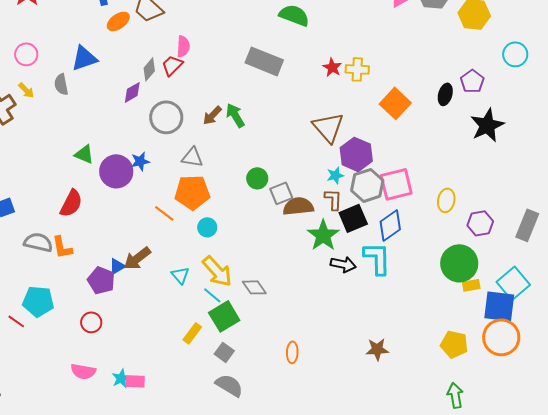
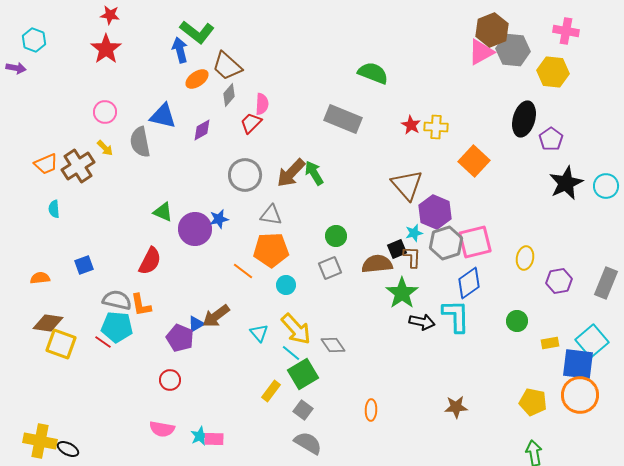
cyan circle: (515, 54) -> (606, 186), moved
blue triangle: (84, 58) -> (163, 116), turned 32
gray diamond: (149, 69) -> (229, 95), moved
gray semicircle: (61, 84) -> (140, 142), size x1.4
purple diamond: (132, 92) -> (202, 130), moved
black ellipse: (445, 94) -> (524, 119), moved, size x1.6
brown arrow: (212, 115) -> (291, 173), size x1.5
gray square: (281, 193) -> (330, 268), moved
black square: (353, 218) -> (397, 249), moved, size x0.7
green circle: (459, 263) -> (517, 321), moved, size x0.6
cyan pentagon: (38, 301) -> (117, 327), moved
red line: (16, 321) -> (103, 342), moved

